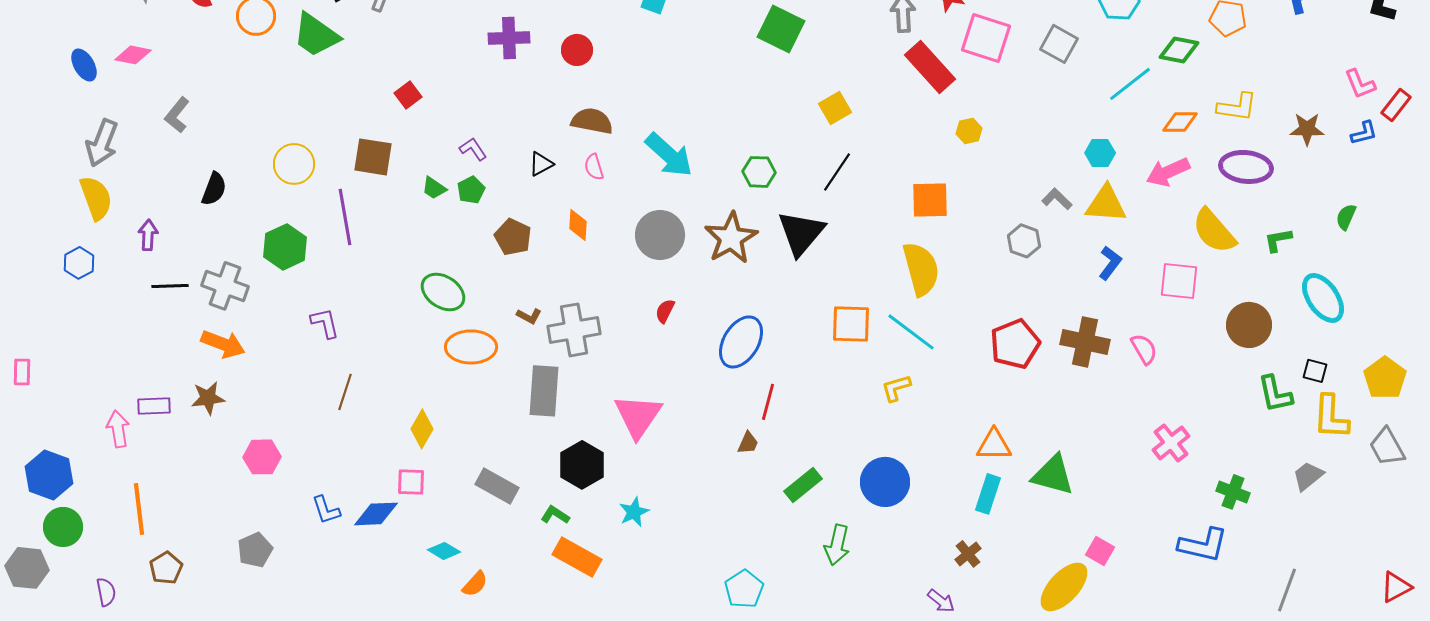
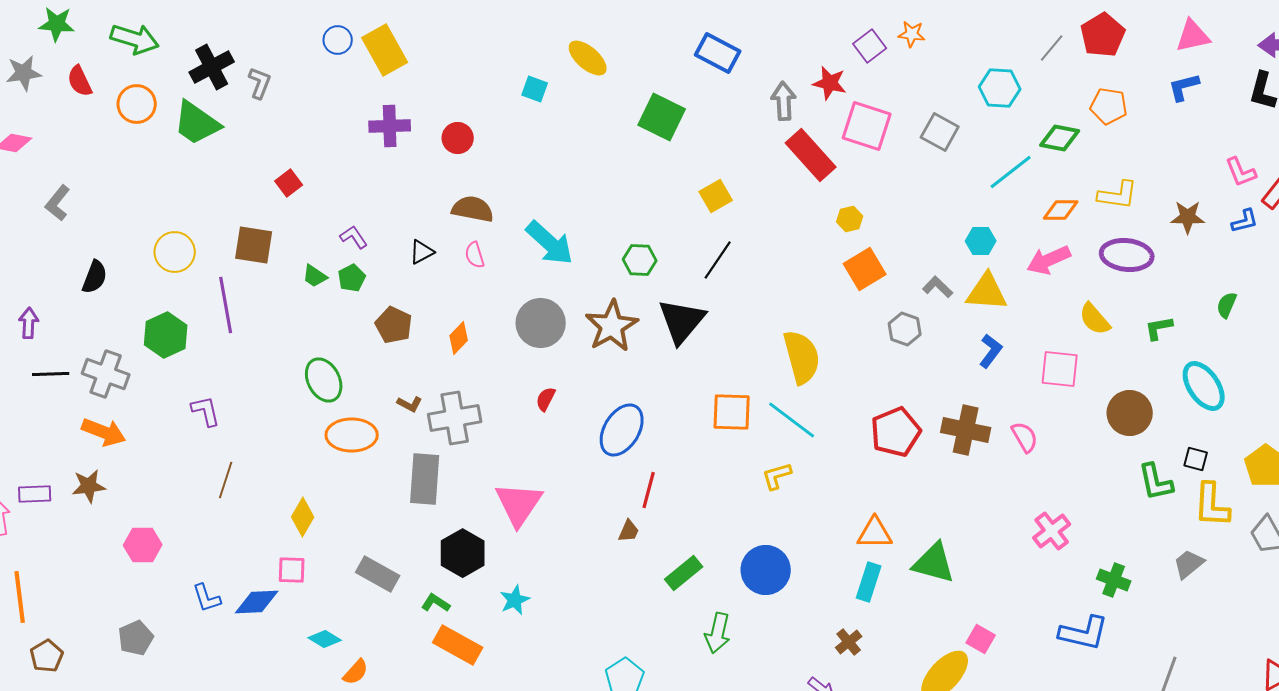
orange square: (930, 200) -> (865, 269), moved, turned -30
orange diamond: (578, 225) -> (459, 338), moved, turned 40
yellow semicircle: (1214, 231) -> (1095, 319), size x0.7
green ellipse: (443, 292) -> (324, 380), turned 30

